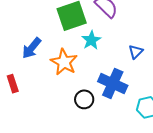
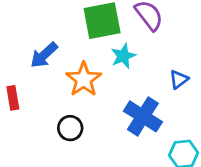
black circle: (84, 99) -> (70, 128), moved

